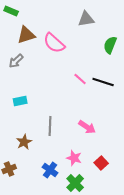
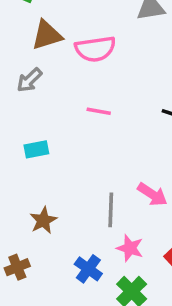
pink semicircle: (54, 43) -> (95, 49), turned -50
pink line: (80, 79) -> (99, 111), moved, turned -32
gray line: (50, 126) -> (111, 210), moved

